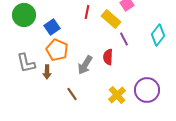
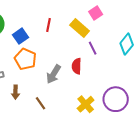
red line: (87, 12) -> (48, 25), moved
brown arrow: (47, 72) -> (15, 92), moved

